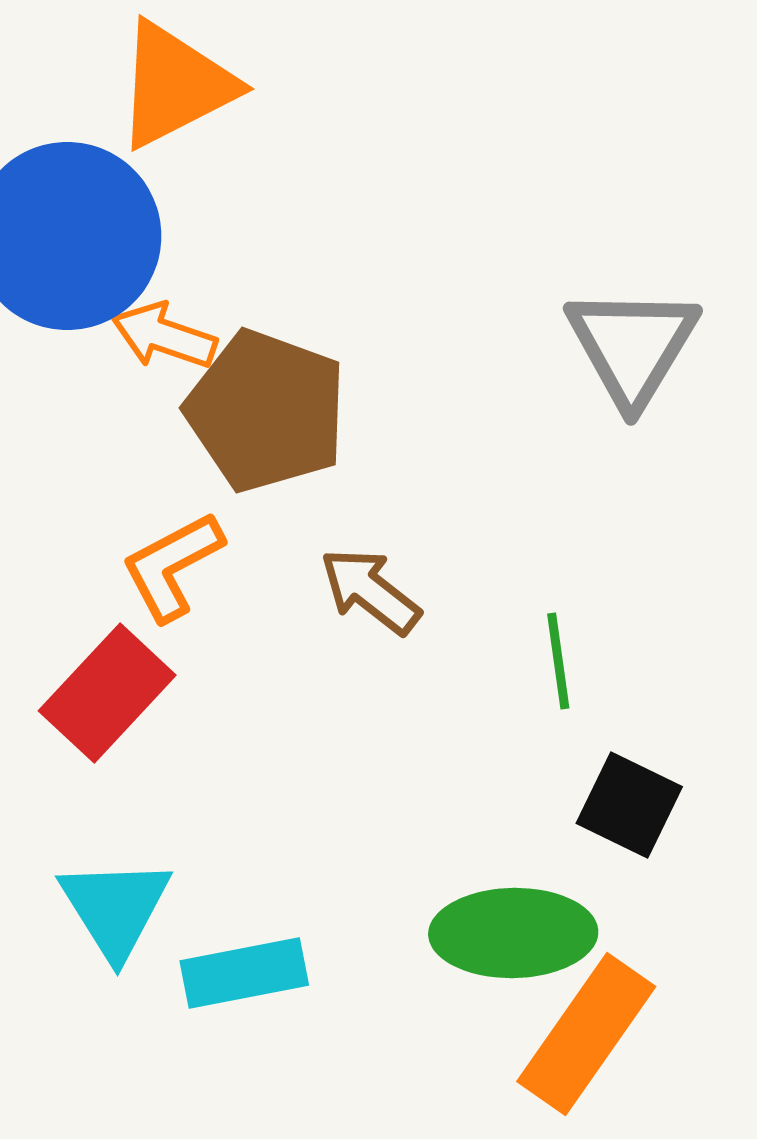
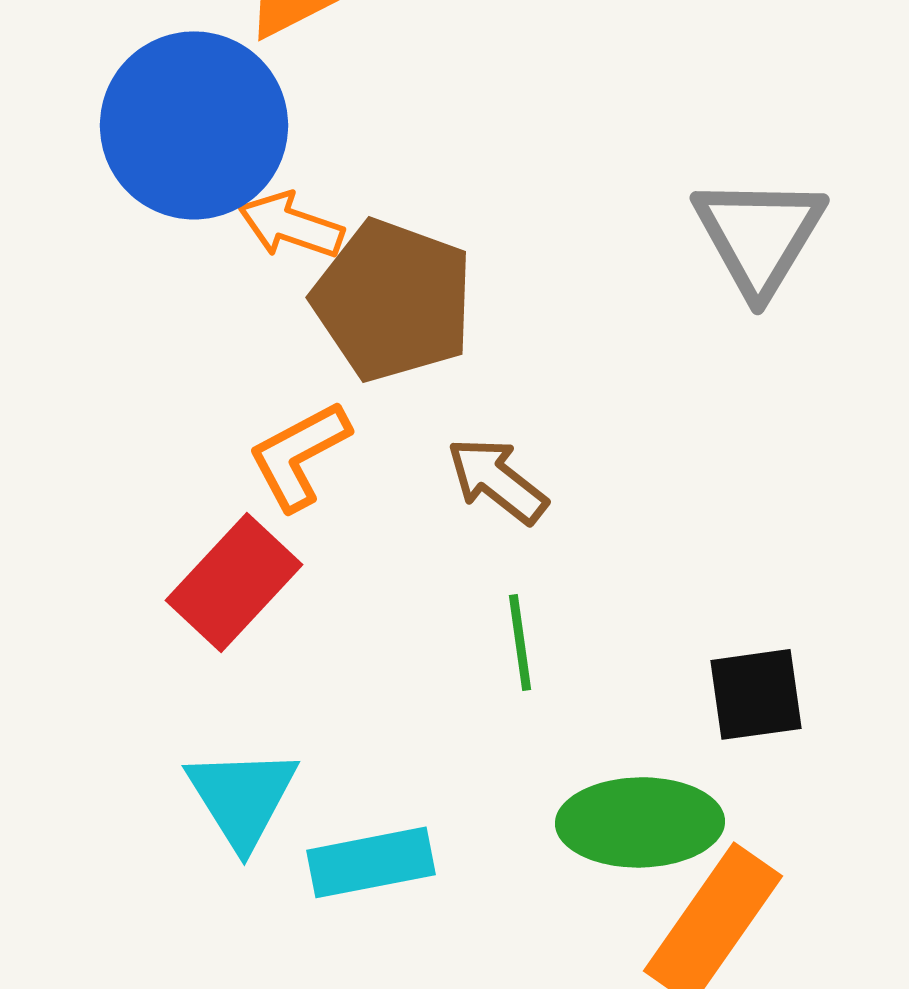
green line: (558, 661) -> (520, 642), moved
black square: (629, 805) -> (756, 694), turned -34

